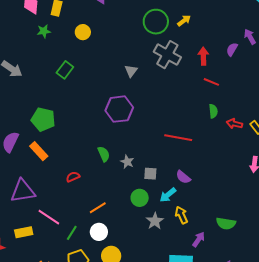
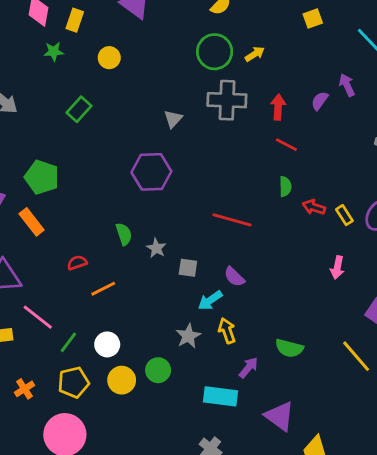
gray cross: (167, 55) -> (227, 100), turned -32
green circle: (140, 198) -> (158, 370), moved
orange line: (98, 208) -> (103, 289), moved

